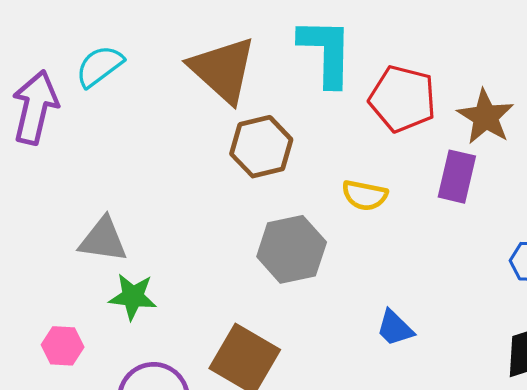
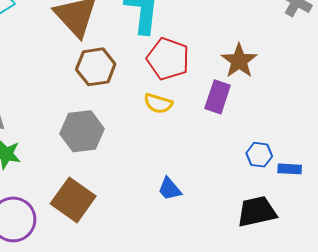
red pentagon: (403, 99) -> (168, 59), moved
gray hexagon: (292, 249) -> (82, 131), moved

